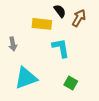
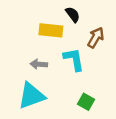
brown arrow: (79, 18) -> (96, 38), moved
gray arrow: (13, 44) -> (39, 64), moved, turned 104

